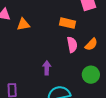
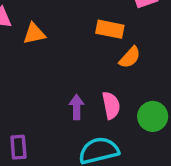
orange semicircle: (91, 44) -> (130, 57), moved
pink semicircle: (72, 45) -> (111, 105), moved

